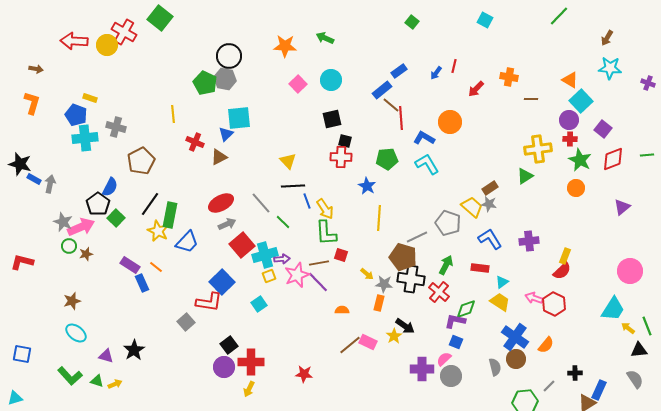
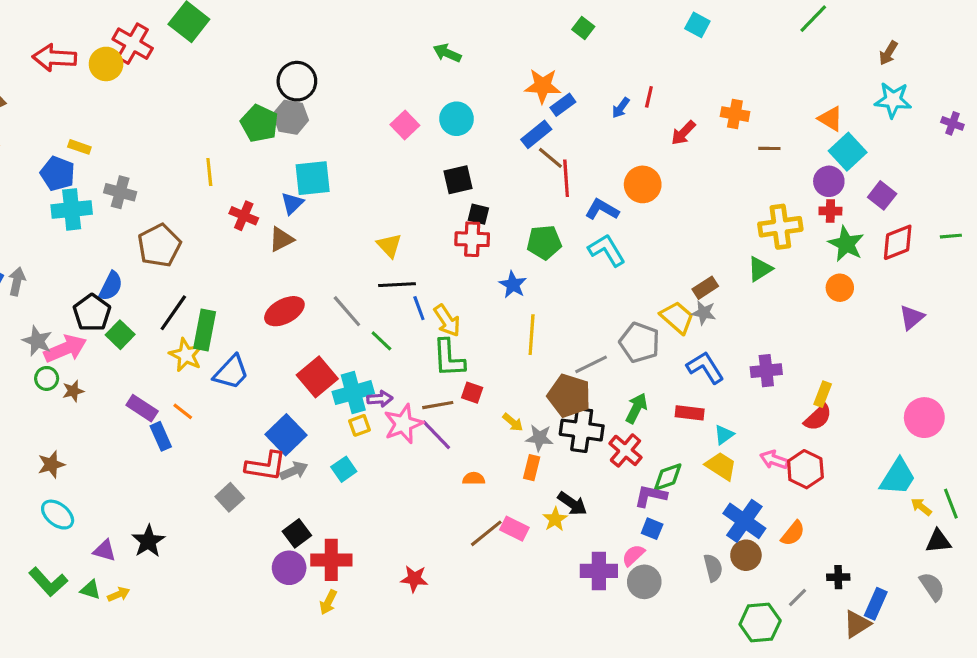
orange star: (285, 46) -> (543, 86), moved
gray arrow: (227, 224) -> (294, 471), moved

